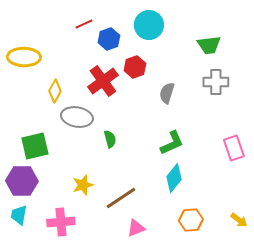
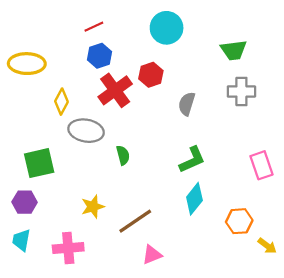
blue hexagon: (109, 39) -> (99, 56), moved
purple hexagon: (22, 181) -> (25, 202), size x0.7
orange hexagon: (191, 220) -> (239, 221), moved

